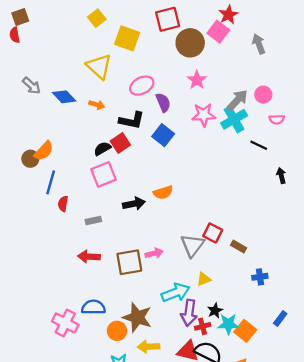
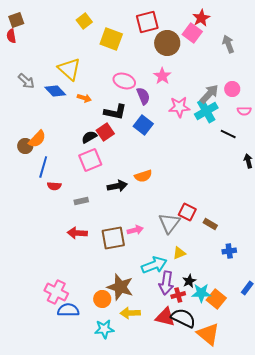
yellow triangle: (99, 66) -> (69, 69), moved
pink star: (197, 80) -> (162, 76), moved
pink ellipse: (142, 86) -> (124, 81), turned 45
red semicircle: (63, 204) -> (54, 186), turned -96
blue semicircle: (93, 307) -> (68, 310), moved

